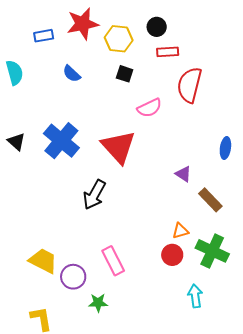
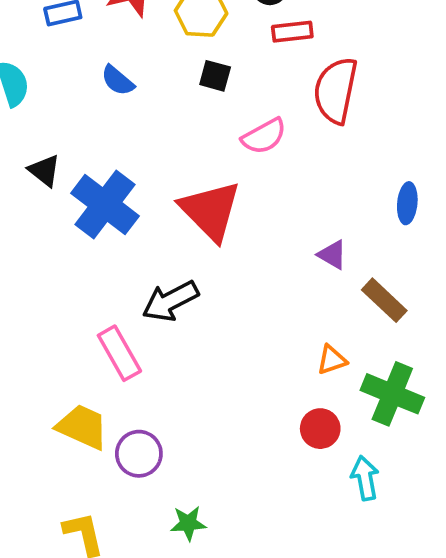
black triangle: (16, 142) -> (44, 171), moved
black arrow: (94, 195) -> (170, 301), turned 36
red circle: (172, 255) -> (320, 429), moved
pink rectangle: (113, 261) -> (119, 353), moved
green star: (98, 303) -> (188, 523), moved

